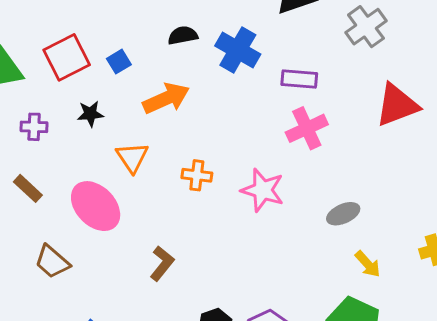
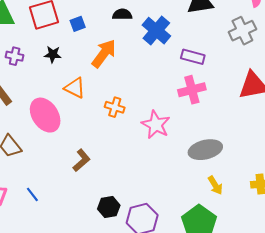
orange arrow: (166, 98) -> (104, 53), turned -40
orange triangle: (132, 157) -> (75, 88), turned -40
gray ellipse: (343, 214) -> (205, 150), size x1.5

